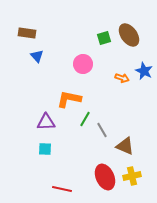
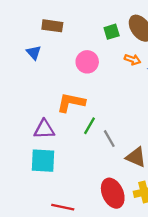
brown rectangle: (27, 33) -> (52, 26), moved
orange arrow: (122, 78) -> (132, 60), moved
cyan square: (45, 149) -> (43, 161), size x1.6

